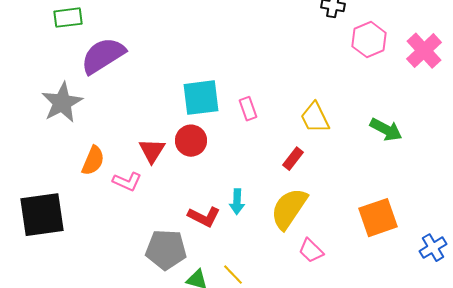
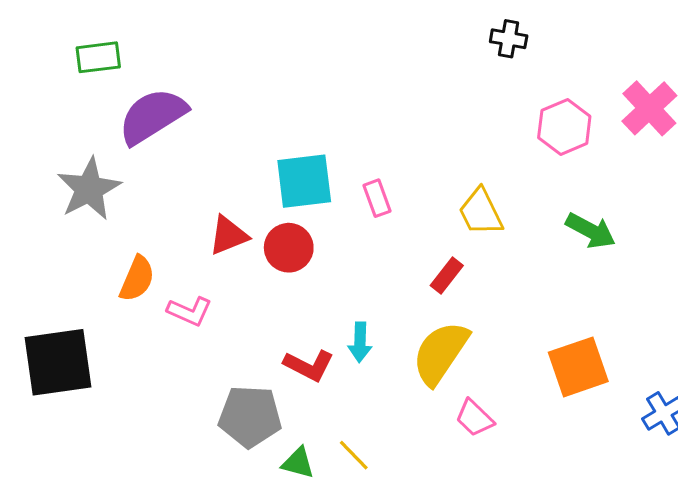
pink hexagon: (369, 40) -> (564, 127), moved
red triangle: (152, 151) -> (228, 235), moved, turned 36

